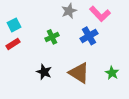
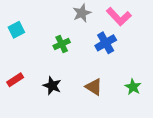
red rectangle: (13, 44) -> (15, 80), moved
brown triangle: (79, 73) -> (94, 87), size x0.7

